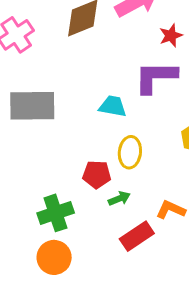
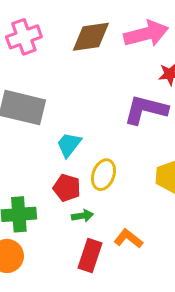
cyan trapezoid: (113, 106) -> (69, 145), moved, turned -76
red rectangle: (137, 236) -> (90, 256), turned -52

